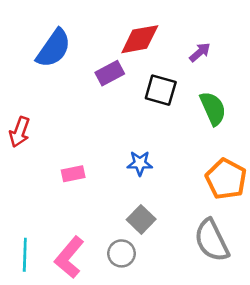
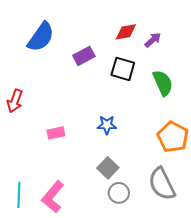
red diamond: (140, 39) -> (126, 32), moved, size x0.7
gray circle: (121, 253) -> (119, 193), moved

